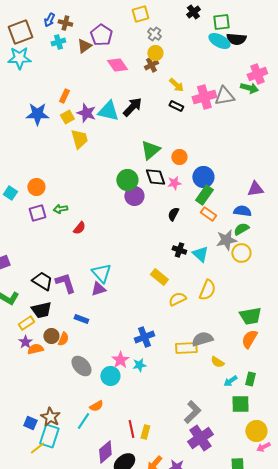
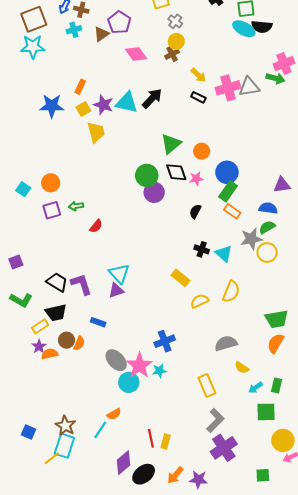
yellow rectangle: (186, 348) -> (207, 386), moved, turned 70
pink star: (120, 360) -> (139, 365), size x1.4
gray ellipse: (81, 366) -> (116, 360), moved
blue square: (30, 423) -> (29, 432), moved

